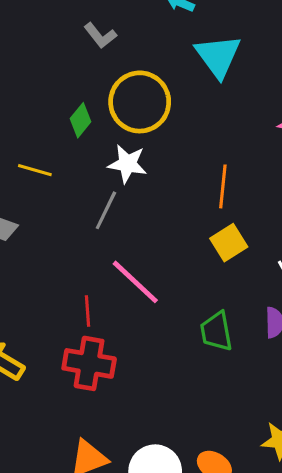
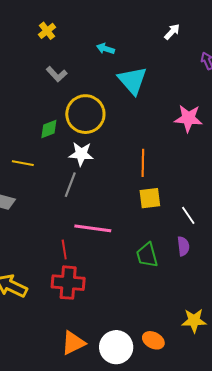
green diamond: (80, 120) -> (49, 129), turned 35
yellow square: (229, 243) -> (150, 198), turned 30
pink line: (135, 282) -> (93, 228), turned -30

